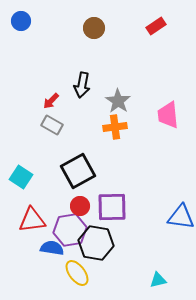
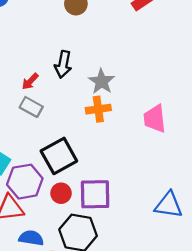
pink trapezoid: (168, 115) -> (155, 119), moved
purple hexagon: (70, 230) -> (25, 182), moved

